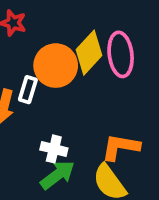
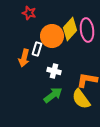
white cross: (54, 149) -> (54, 71), moved

